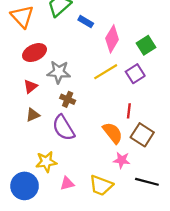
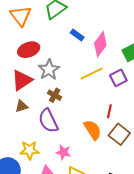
blue rectangle: (86, 22) -> (77, 35), moved
gray star: (59, 72) -> (49, 70), turned 30
red triangle: (30, 86) -> (22, 80), size x1.6
pink star: (122, 160) -> (63, 152), moved

